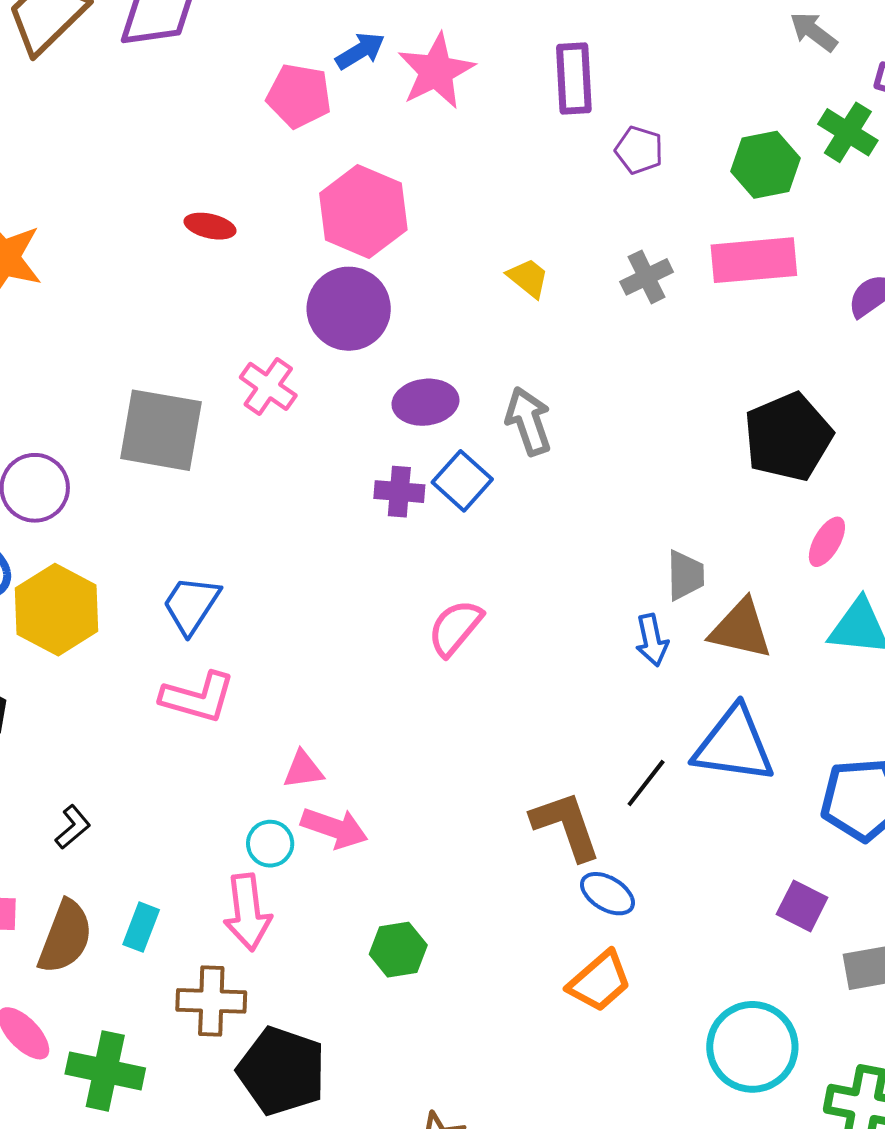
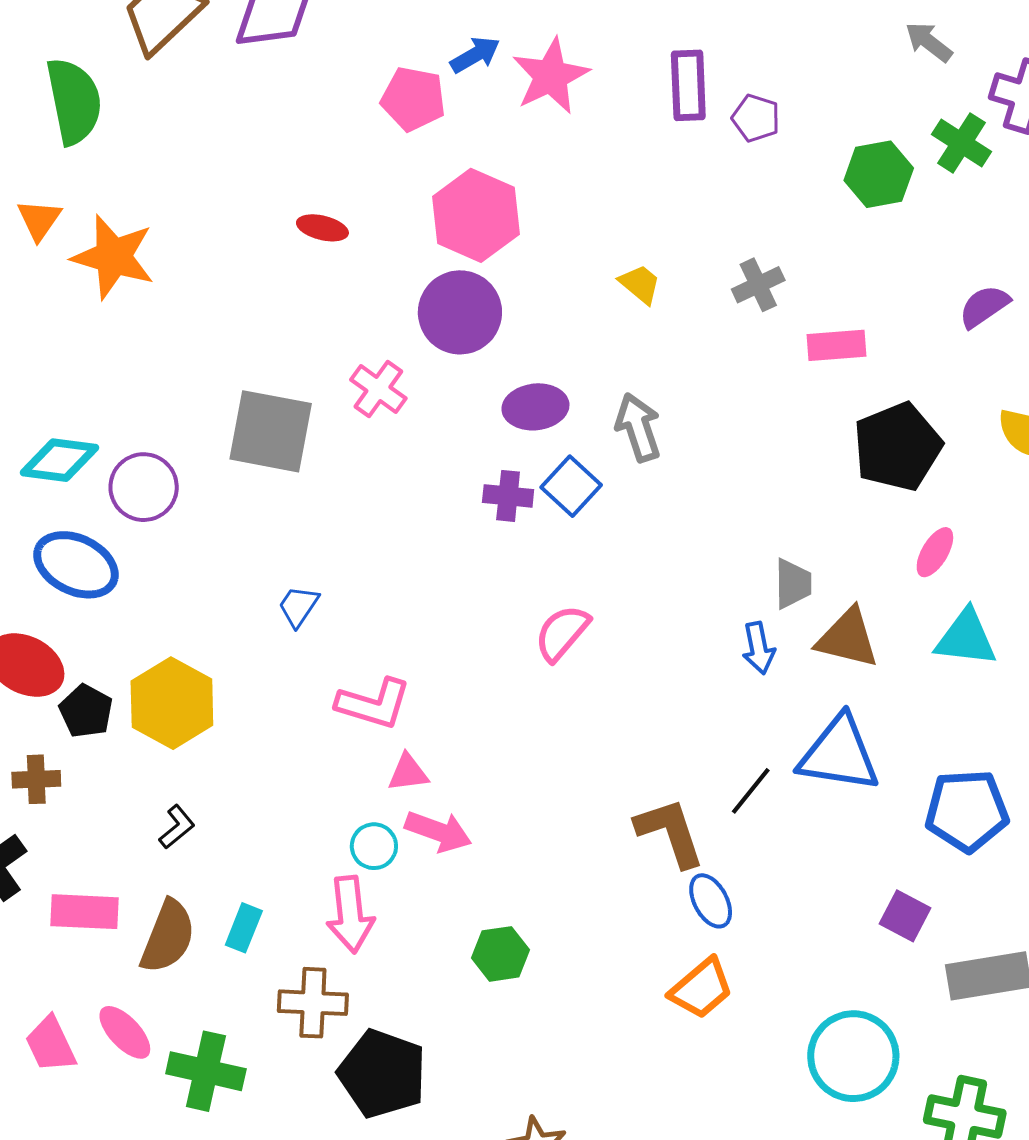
purple pentagon: (639, 150) -> (756, 118), moved
pink rectangle: (754, 260) -> (837, 345), moved, size x0.7
blue trapezoid: (191, 605) -> (298, 606), size x0.7
yellow hexagon: (57, 610) -> (172, 703), moved
pink L-shape: (198, 697) -> (374, 704), moved
blue ellipse: (607, 894) -> (711, 901), turned 30

